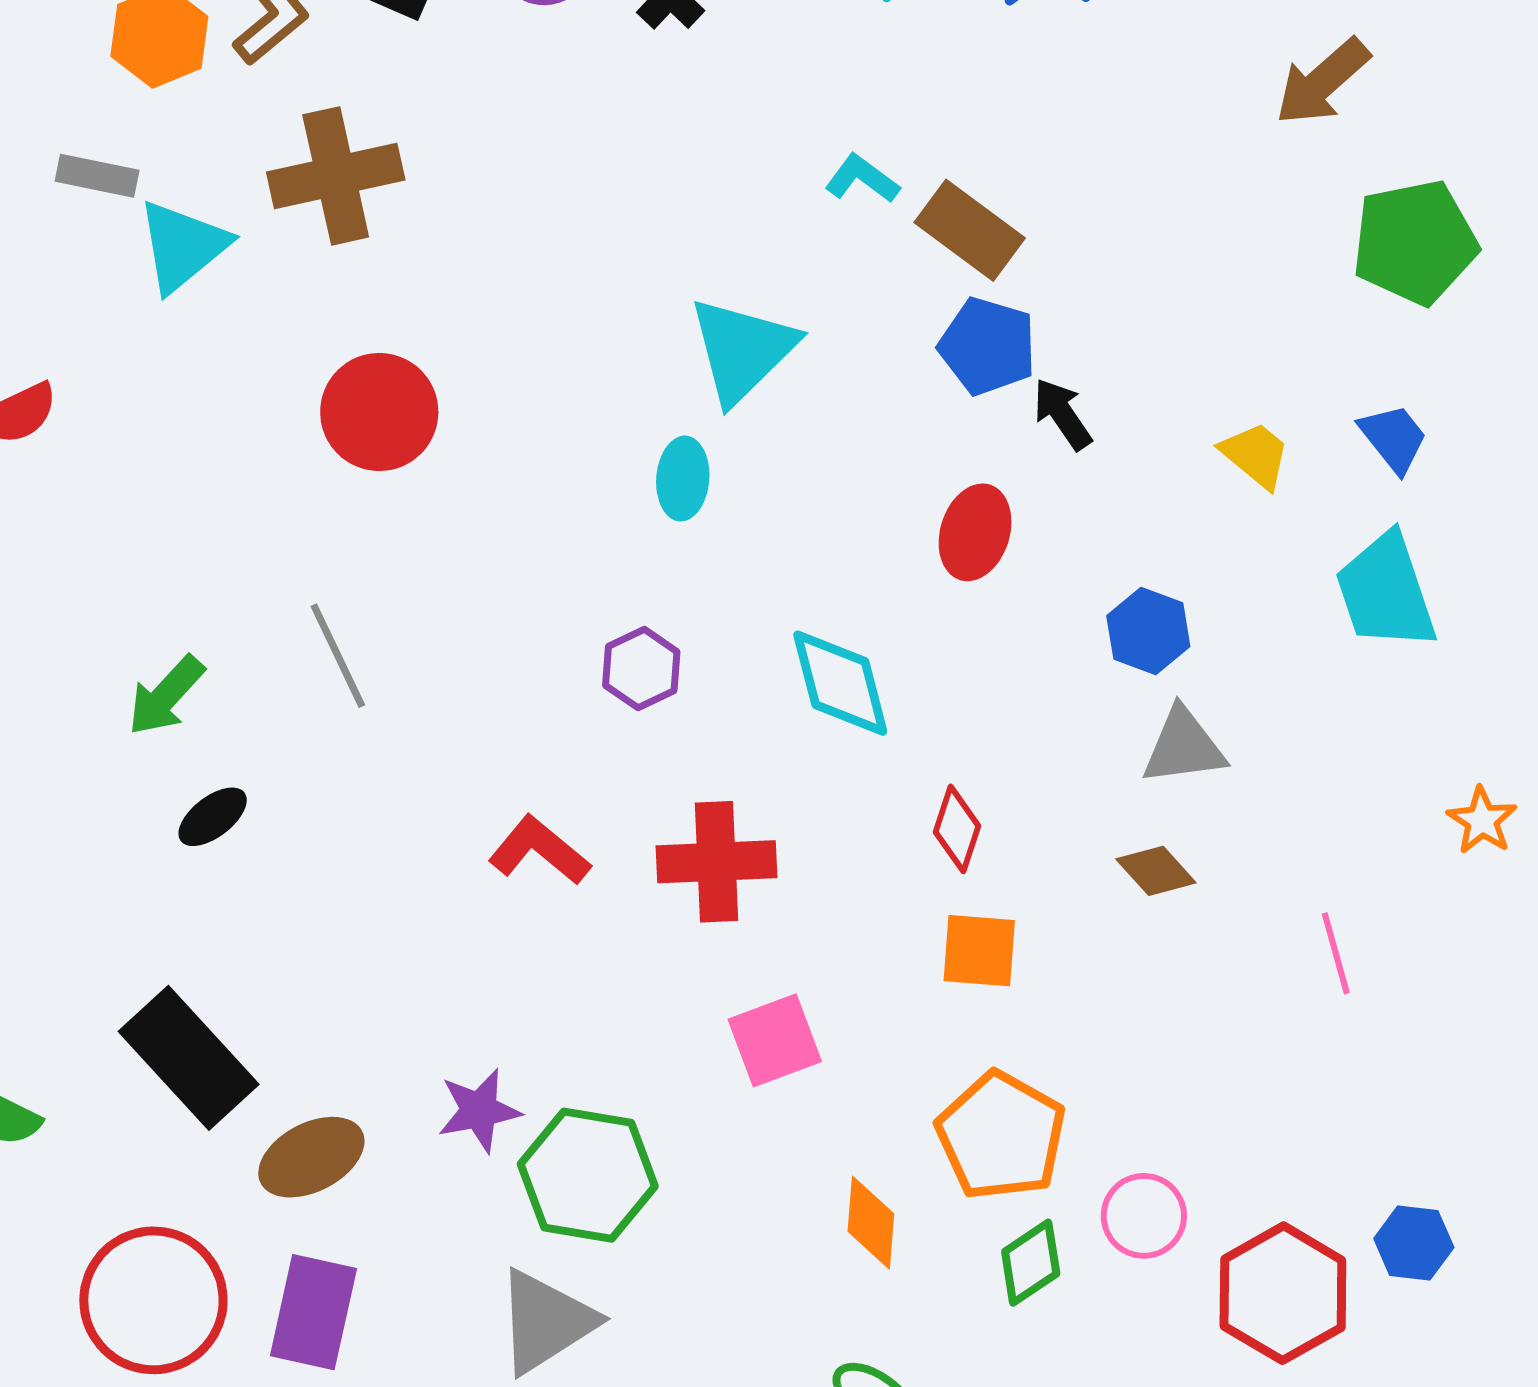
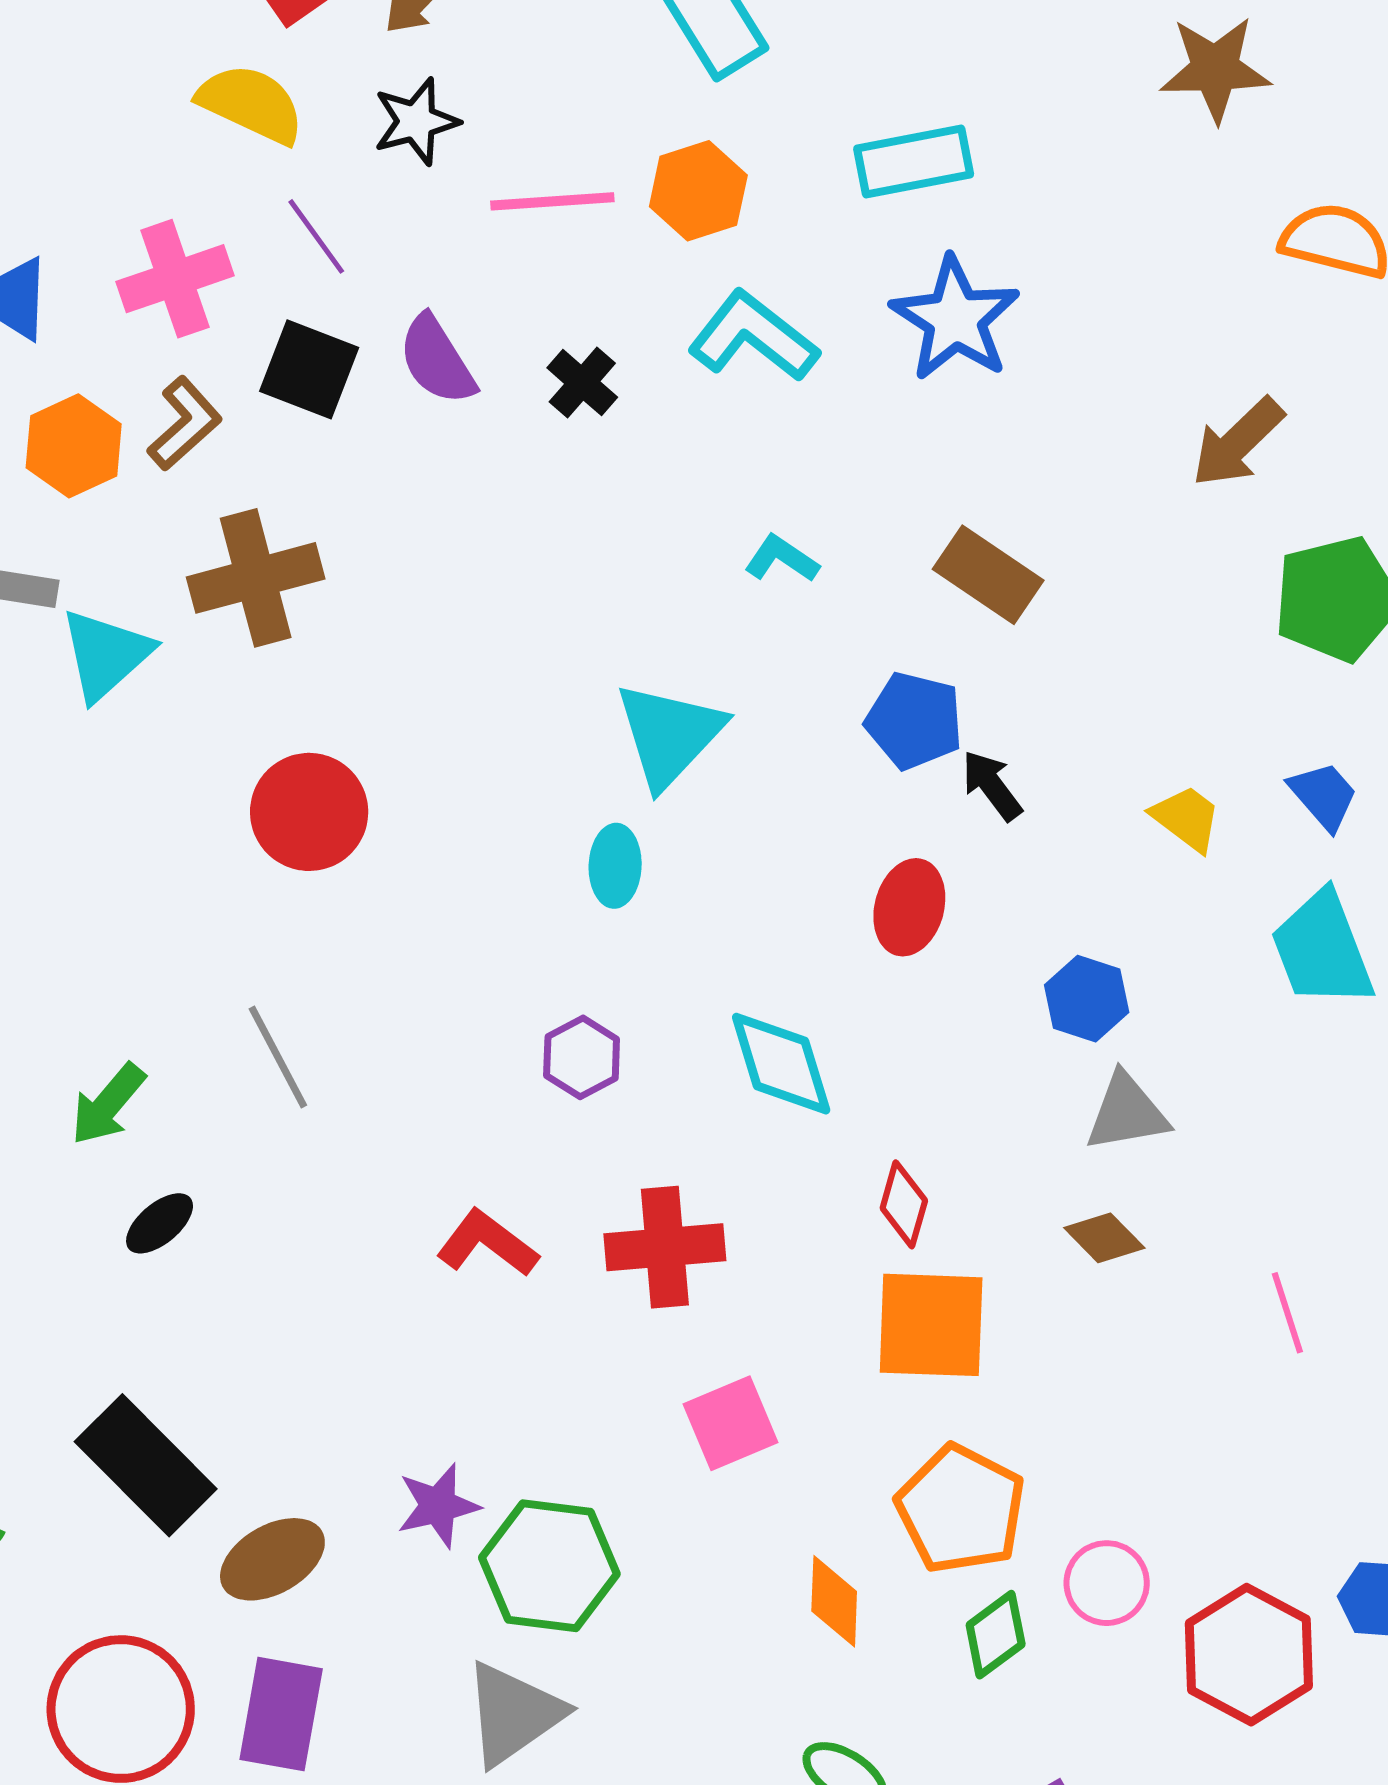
brown rectangle: (970, 230) -> (988, 575), moved
orange square: (979, 951) -> (931, 1325), size x1.5

